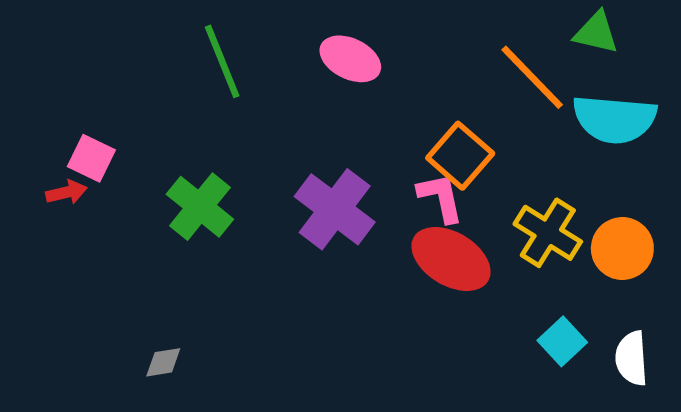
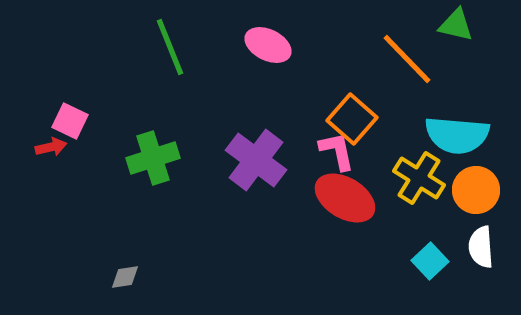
cyan semicircle: (615, 119) -> (457, 135), moved
green cross: (200, 207) -> (153, 158), turned 33
white semicircle: (632, 358) -> (481, 247), moved

